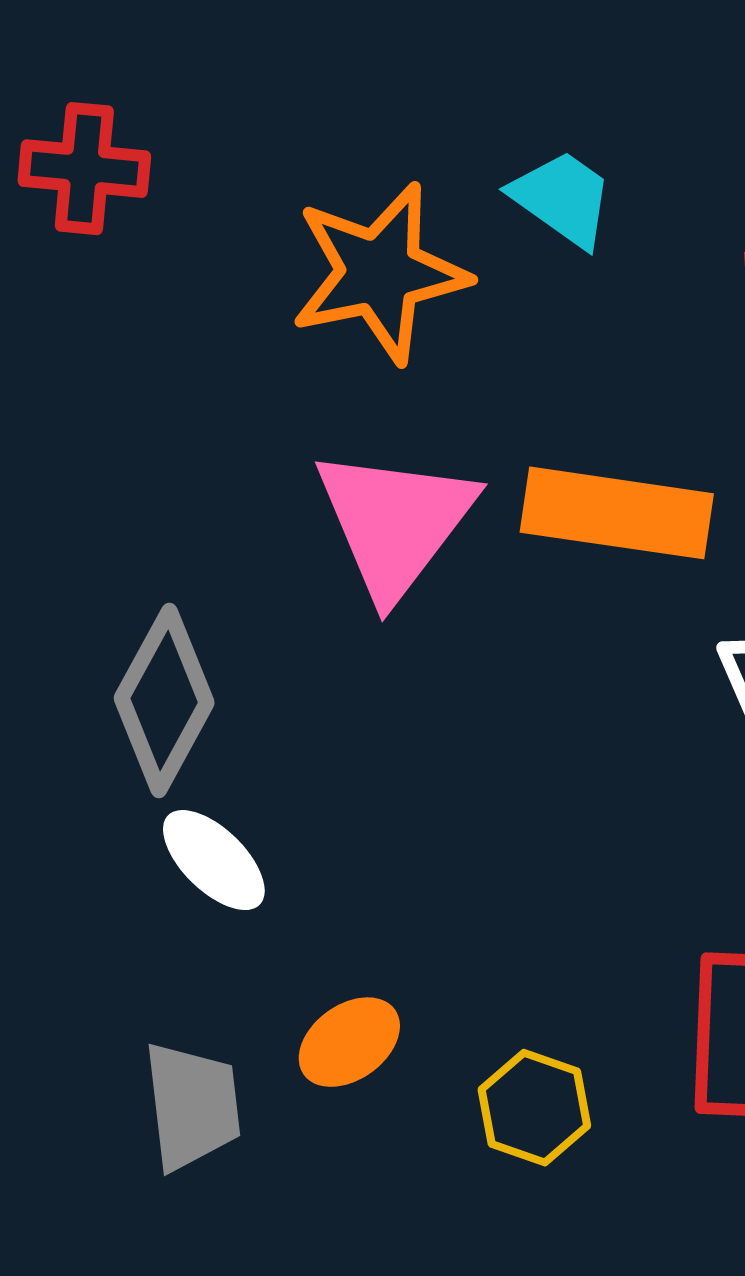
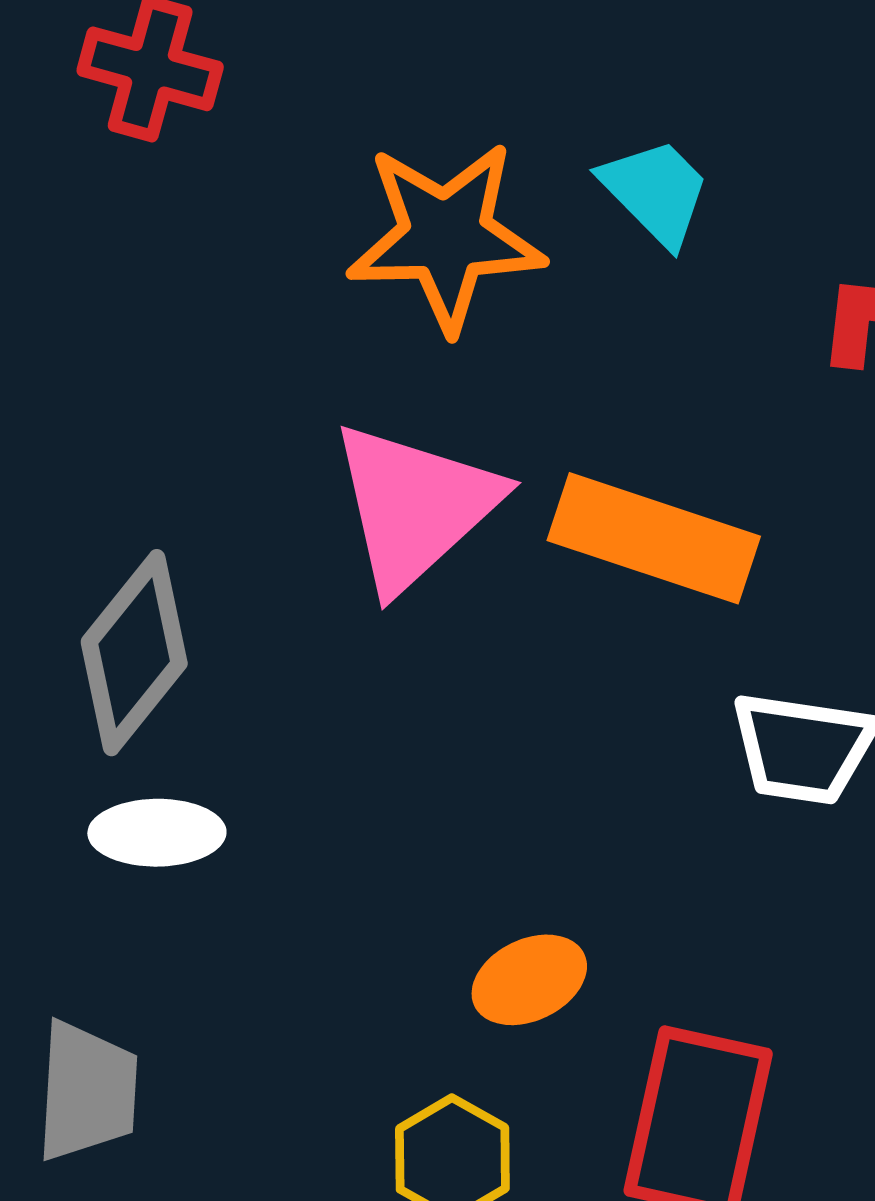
white ellipse: (214, 860) -> (157, 833), turned -55
orange ellipse: (349, 1042) -> (529, 980), moved

